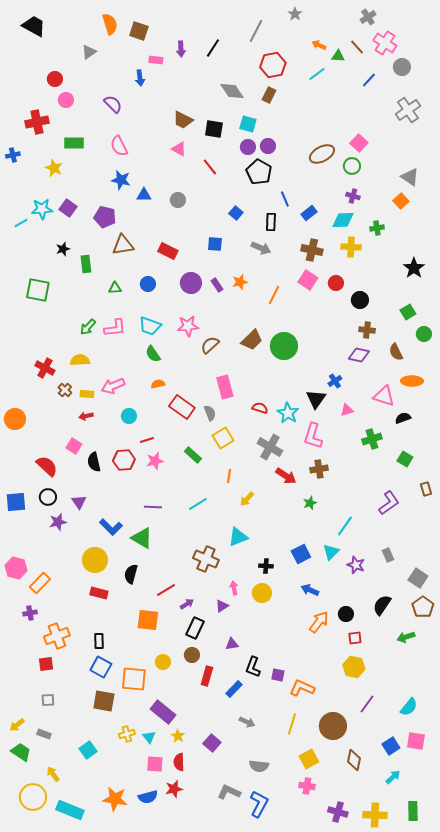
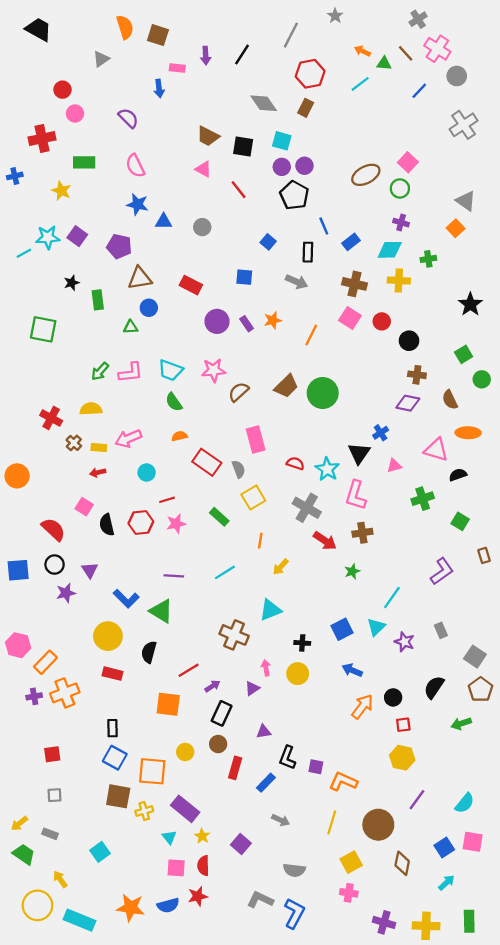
blue circle: (148, 284) -> (149, 308), moved
orange cross: (57, 636) -> (65, 693), moved
yellow cross: (127, 734) -> (144, 811), moved

